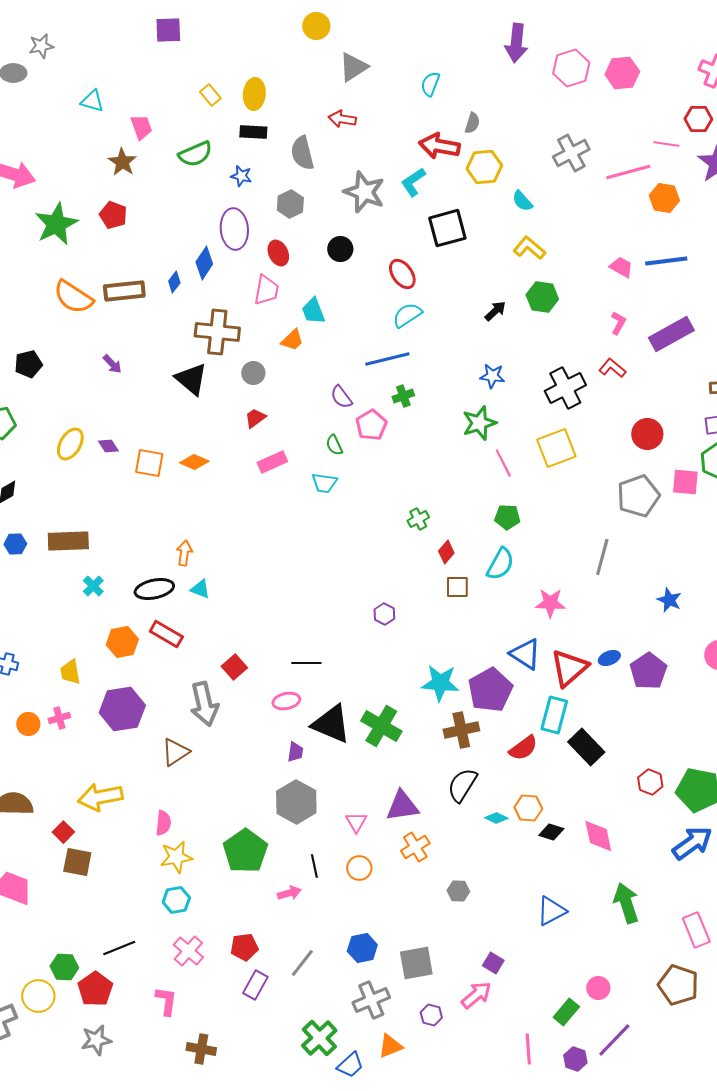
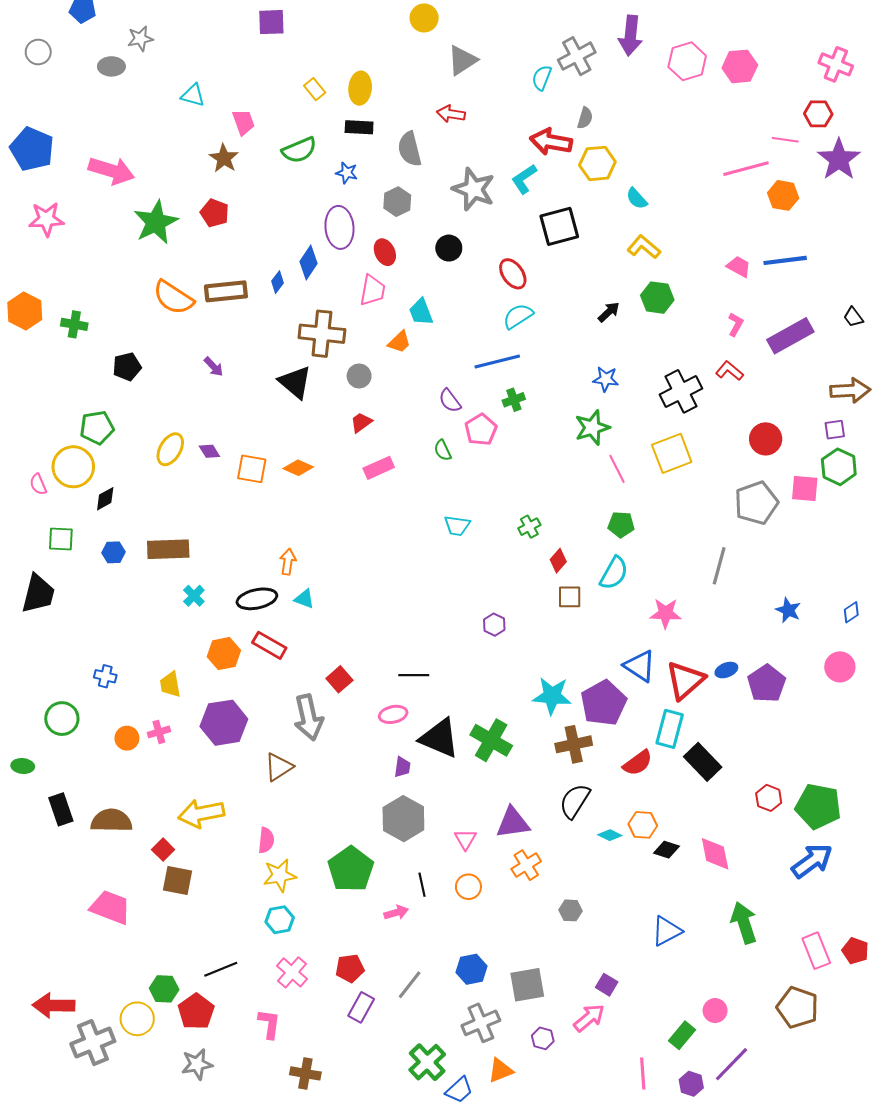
gray cross: (571, 153) -> (577, 56), moved
cyan trapezoid: (324, 483) -> (457, 526), moved

